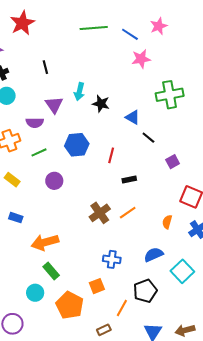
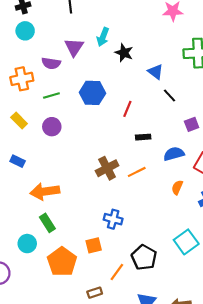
purple circle: (54, 181) -> (52, 127), moved
blue semicircle: (154, 255) -> (174, 154), moved
black pentagon: (145, 291) -> (144, 257), turned -30

